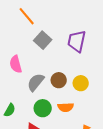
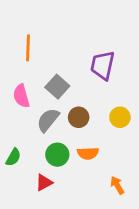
orange line: (27, 16) -> (28, 48), moved, turned 42
gray square: (43, 40) -> (57, 87), moved
yellow circle: (81, 83) -> (120, 117), moved

